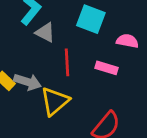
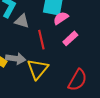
pink semicircle: (127, 41) -> (61, 18), moved, turned -35
pink rectangle: (107, 68) -> (70, 38), turned -49

